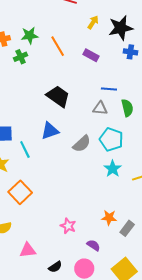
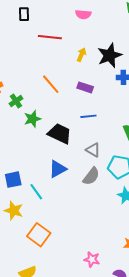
green star: (30, 35) -> (32, 119), moved
blue line: (109, 89) -> (88, 116), moved
gray triangle: (100, 108) -> (93, 150), moved, turned 35

